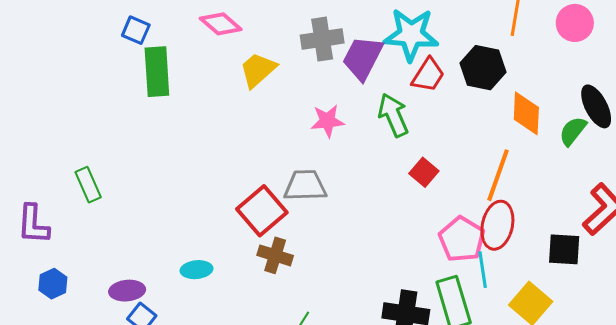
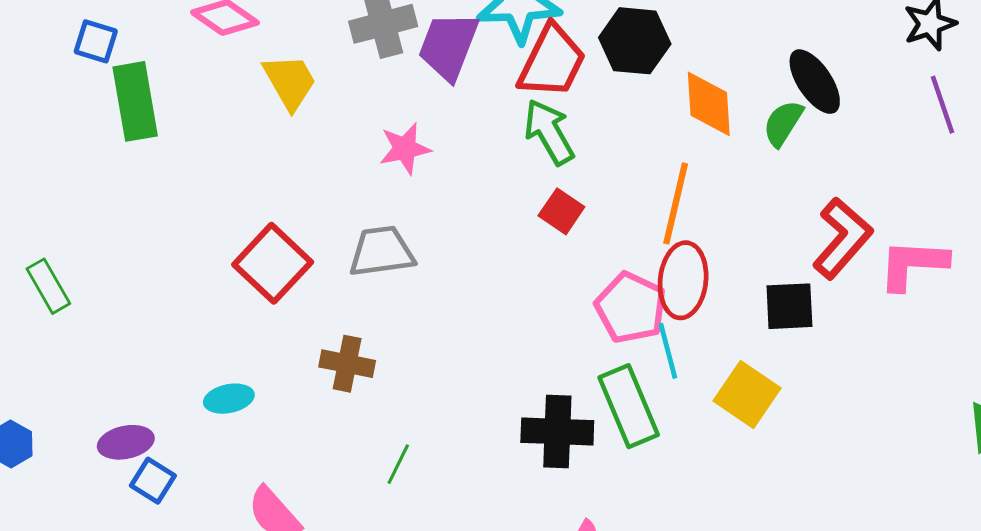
yellow trapezoid: (258, 70) -> (290, 82), turned 108
red trapezoid: (428, 75) -> (552, 61), size x1.4
green arrow: (393, 115) -> (549, 132), moved
red square: (262, 211) -> (273, 263), moved

